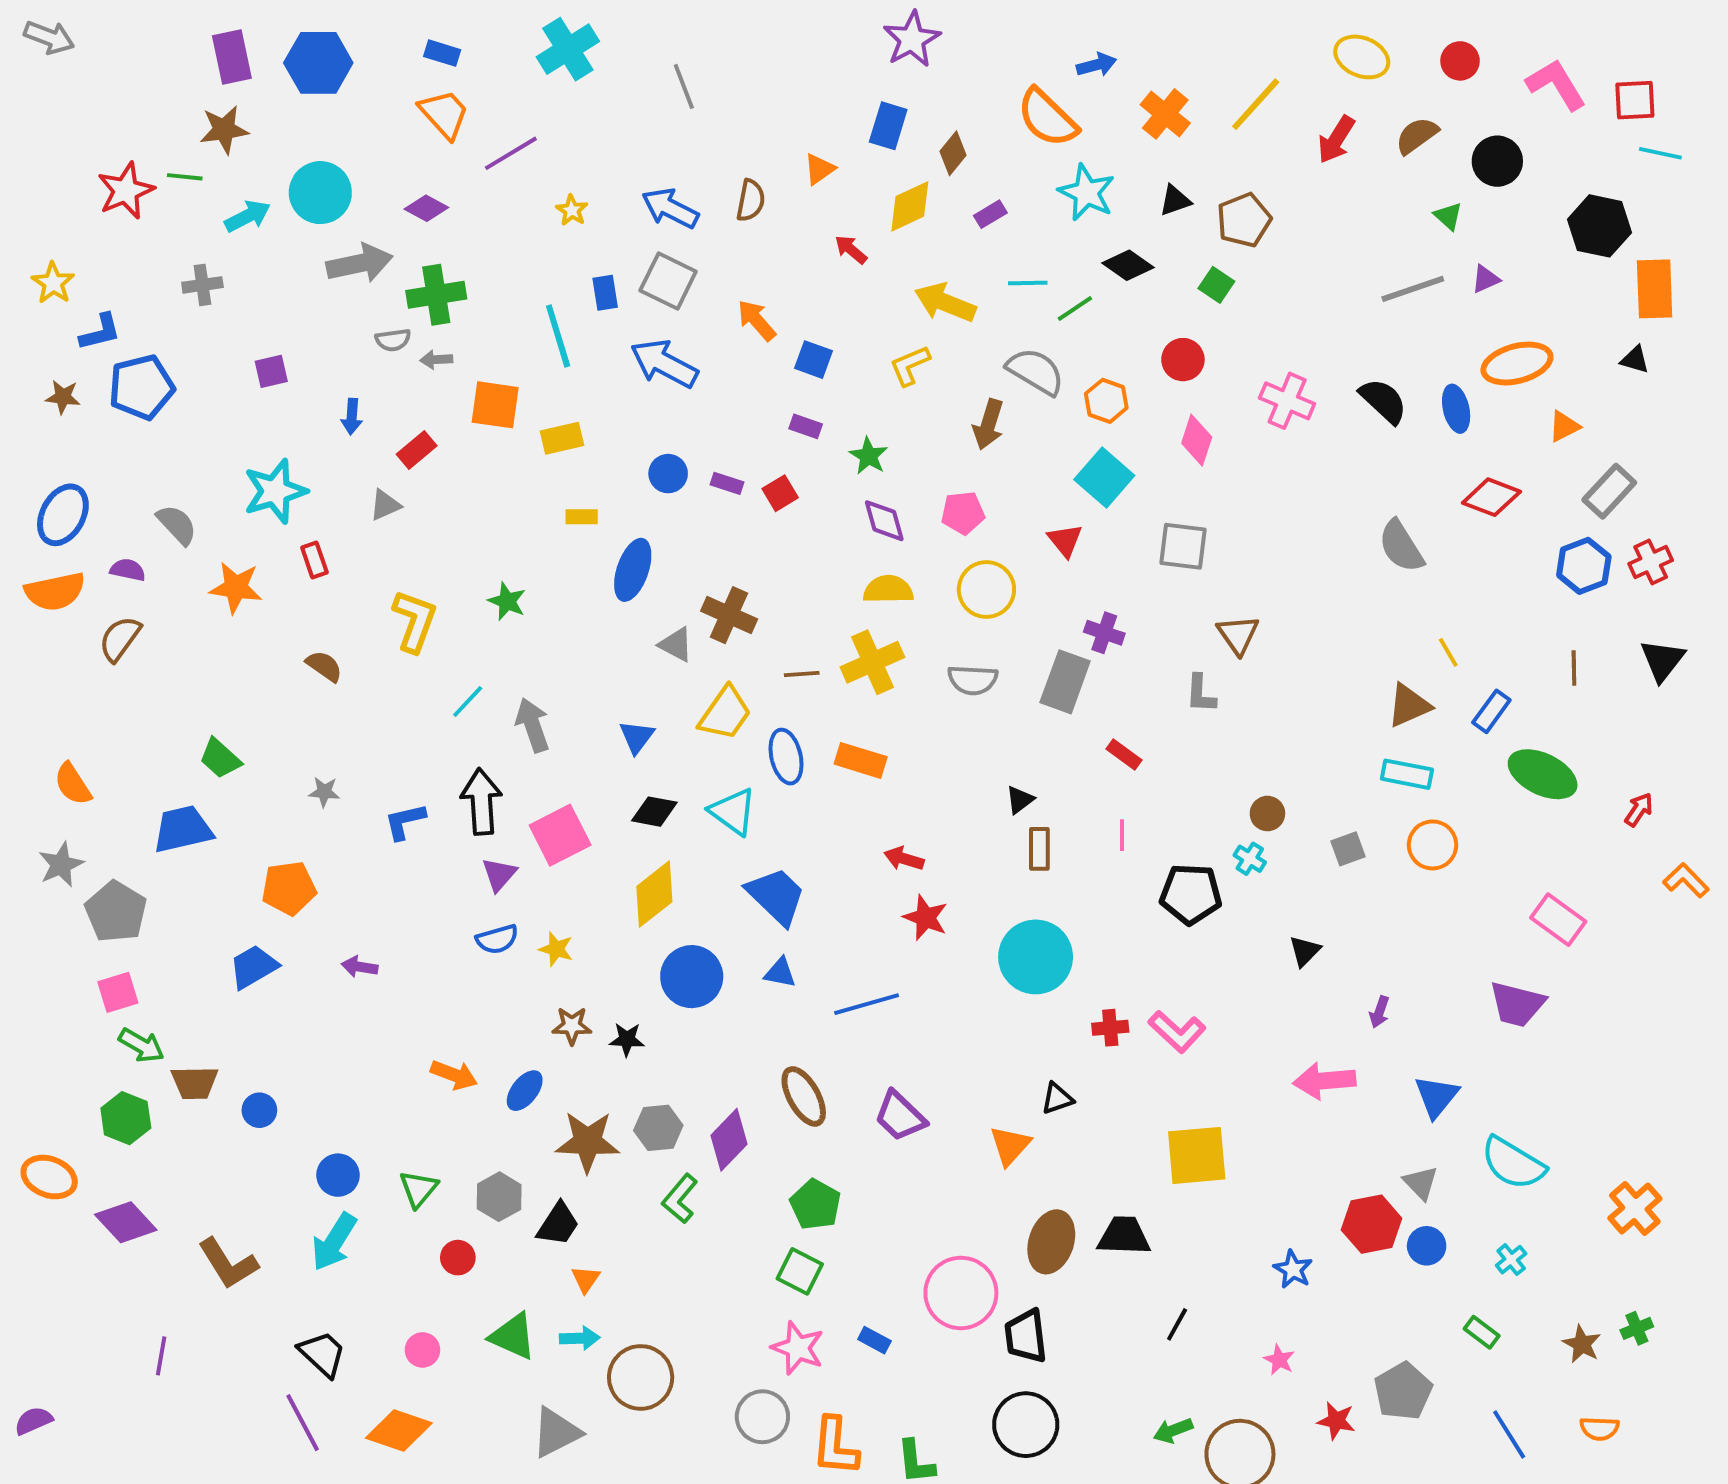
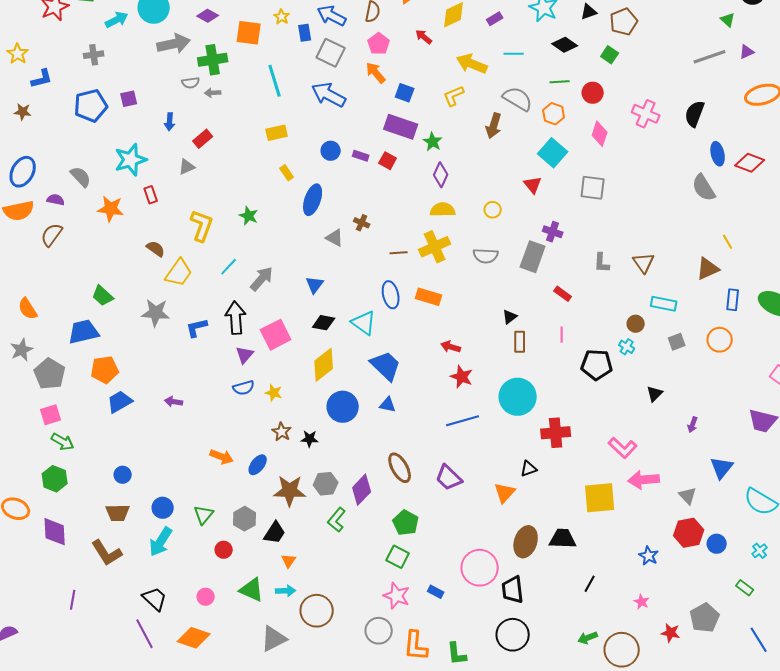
blue rectangle: (605, 293) -> (305, 33), moved
green line: (1075, 309) -> (560, 82), moved, turned 30
blue pentagon: (141, 387) -> (91, 106), moved
black semicircle: (1383, 401) -> (695, 114), turned -112
orange square: (495, 405) -> (249, 33), moved
blue ellipse: (1456, 409) -> (718, 154), moved
purple rectangle: (806, 426) -> (401, 127), size x2.0
red square: (780, 493) -> (388, 161), turned -30
pink pentagon: (963, 513) -> (379, 44), moved, turned -30
yellow rectangle: (582, 517) -> (287, 173), turned 56
purple diamond: (884, 521) -> (441, 175), turned 40
yellow circle: (986, 589) -> (493, 210), size x0.6
brown cross: (729, 615) -> (362, 223), size x0.6
brown triangle: (1238, 635) -> (644, 263), moved
blue rectangle: (1491, 711) -> (733, 300), moved, turned -30
yellow trapezoid: (725, 713) -> (179, 273), moved
gray arrow: (533, 725) -> (262, 279), turned 60
cyan rectangle: (1407, 774) -> (664, 304), moved
gray star: (324, 792) -> (156, 313), size x1.8
orange pentagon: (289, 888) -> (105, 370), moved
blue line: (867, 1004) -> (463, 421), moved
brown star: (572, 1026) -> (282, 432), turned 30
red cross: (1110, 1028) -> (556, 433), size x1.6
pink L-shape: (1177, 1032) -> (623, 448), moved
pink arrow: (1324, 1081) -> (644, 480), moved
brown trapezoid: (195, 1083) -> (118, 513), moved
gray triangle: (1421, 1183) -> (688, 496), moved
purple diamond: (126, 1222) -> (55, 532), turned 40

